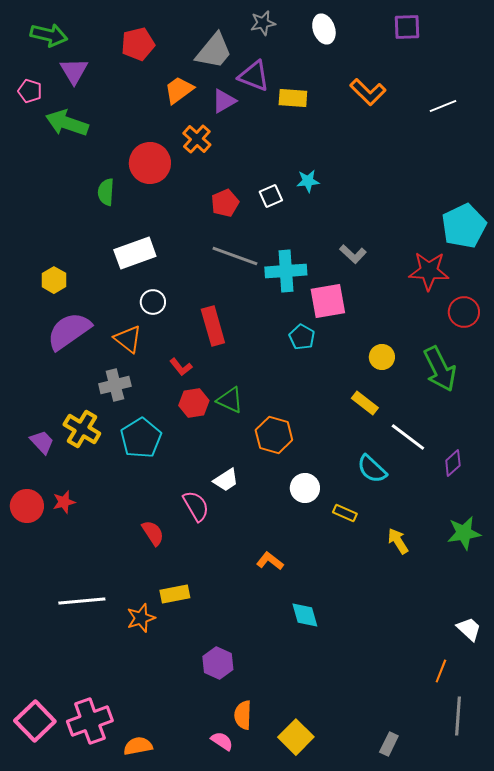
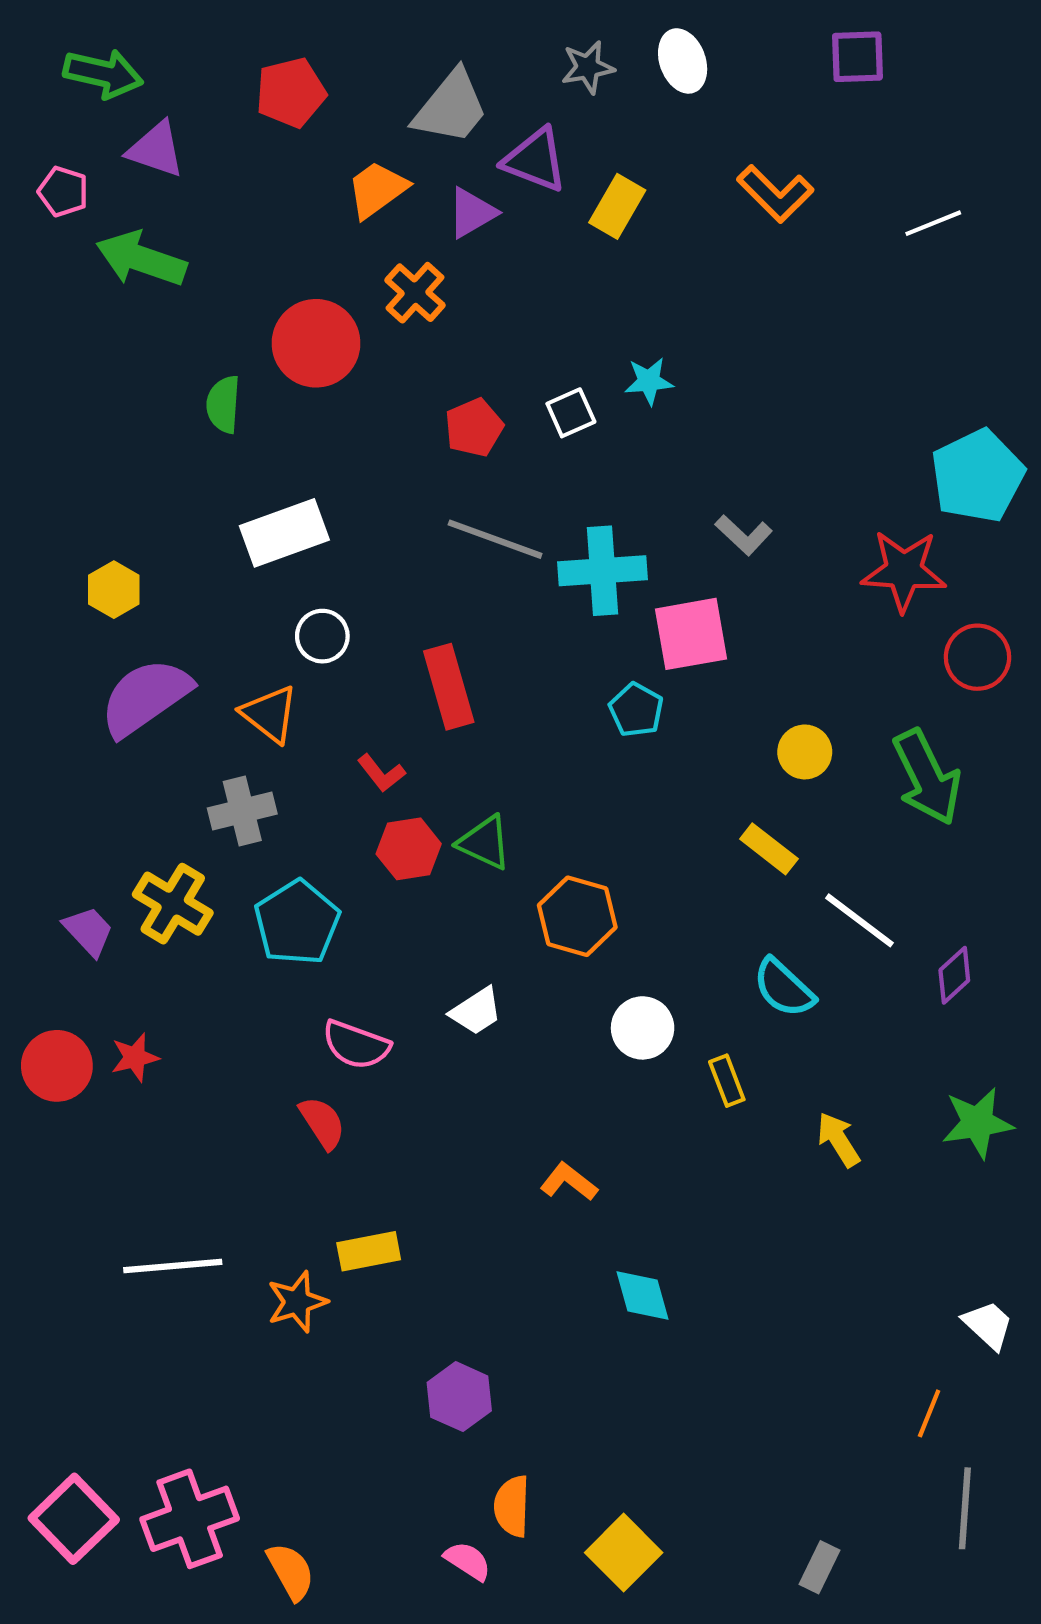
gray star: (263, 23) -> (588, 67), moved
purple triangle: (74, 71) -> (156, 149), turned -40
yellow rectangle: (293, 98) -> (617, 206), turned -64
pink semicircle: (196, 506) -> (356, 1045), moved, turned 140
yellow rectangle: (345, 513) -> (727, 1081), turned 45
orange semicircle: (138, 746) -> (291, 1571), turned 72

